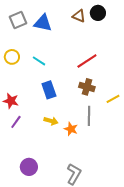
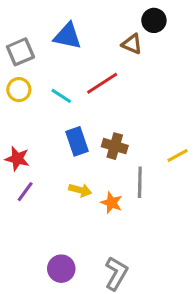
brown triangle: (79, 16) -> (132, 44), moved
gray square: (18, 20) -> (20, 52), moved
red line: (87, 61) -> (102, 83), moved
brown cross: (87, 87) -> (115, 146), moved
purple circle: (29, 167) -> (61, 269), moved

